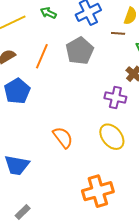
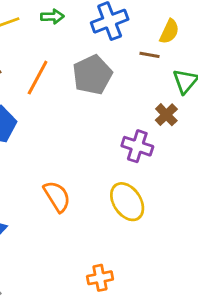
green arrow: (48, 13) -> (52, 17), turned 147
orange cross: (98, 191) -> (100, 278), size x0.6

